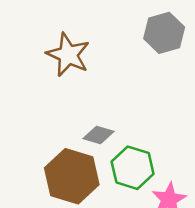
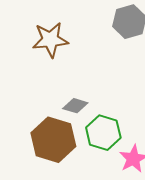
brown star: (68, 55) -> (50, 40), turned -30

